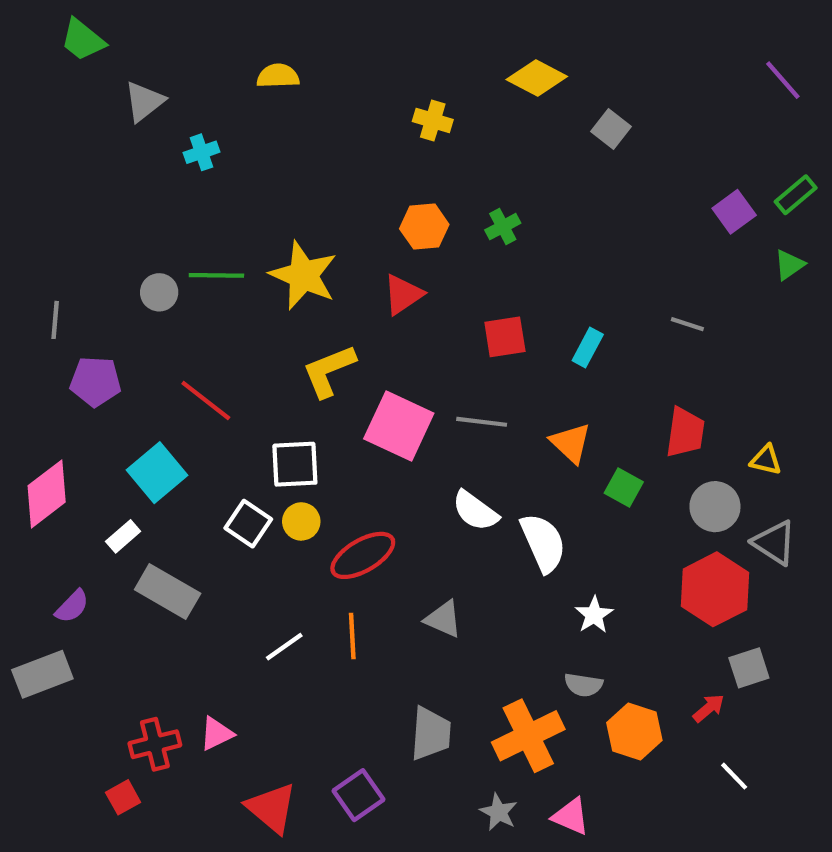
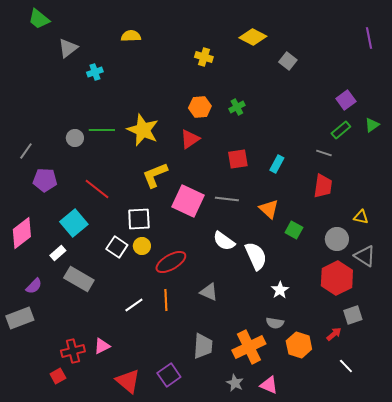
purple line: (783, 80) -> (369, 38), turned 30
green rectangle: (796, 195) -> (341, 130), moved
gray line: (55, 320) -> (26, 151), turned 30
red trapezoid: (685, 432) -> (323, 186), moved

